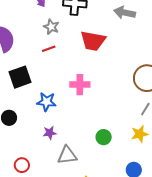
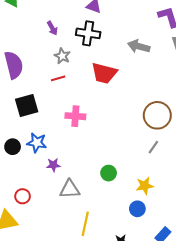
pink cross: (80, 85) -> (75, 116), moved
blue star: (46, 102) -> (37, 143), moved
yellow star: (140, 134) -> (145, 186), moved

